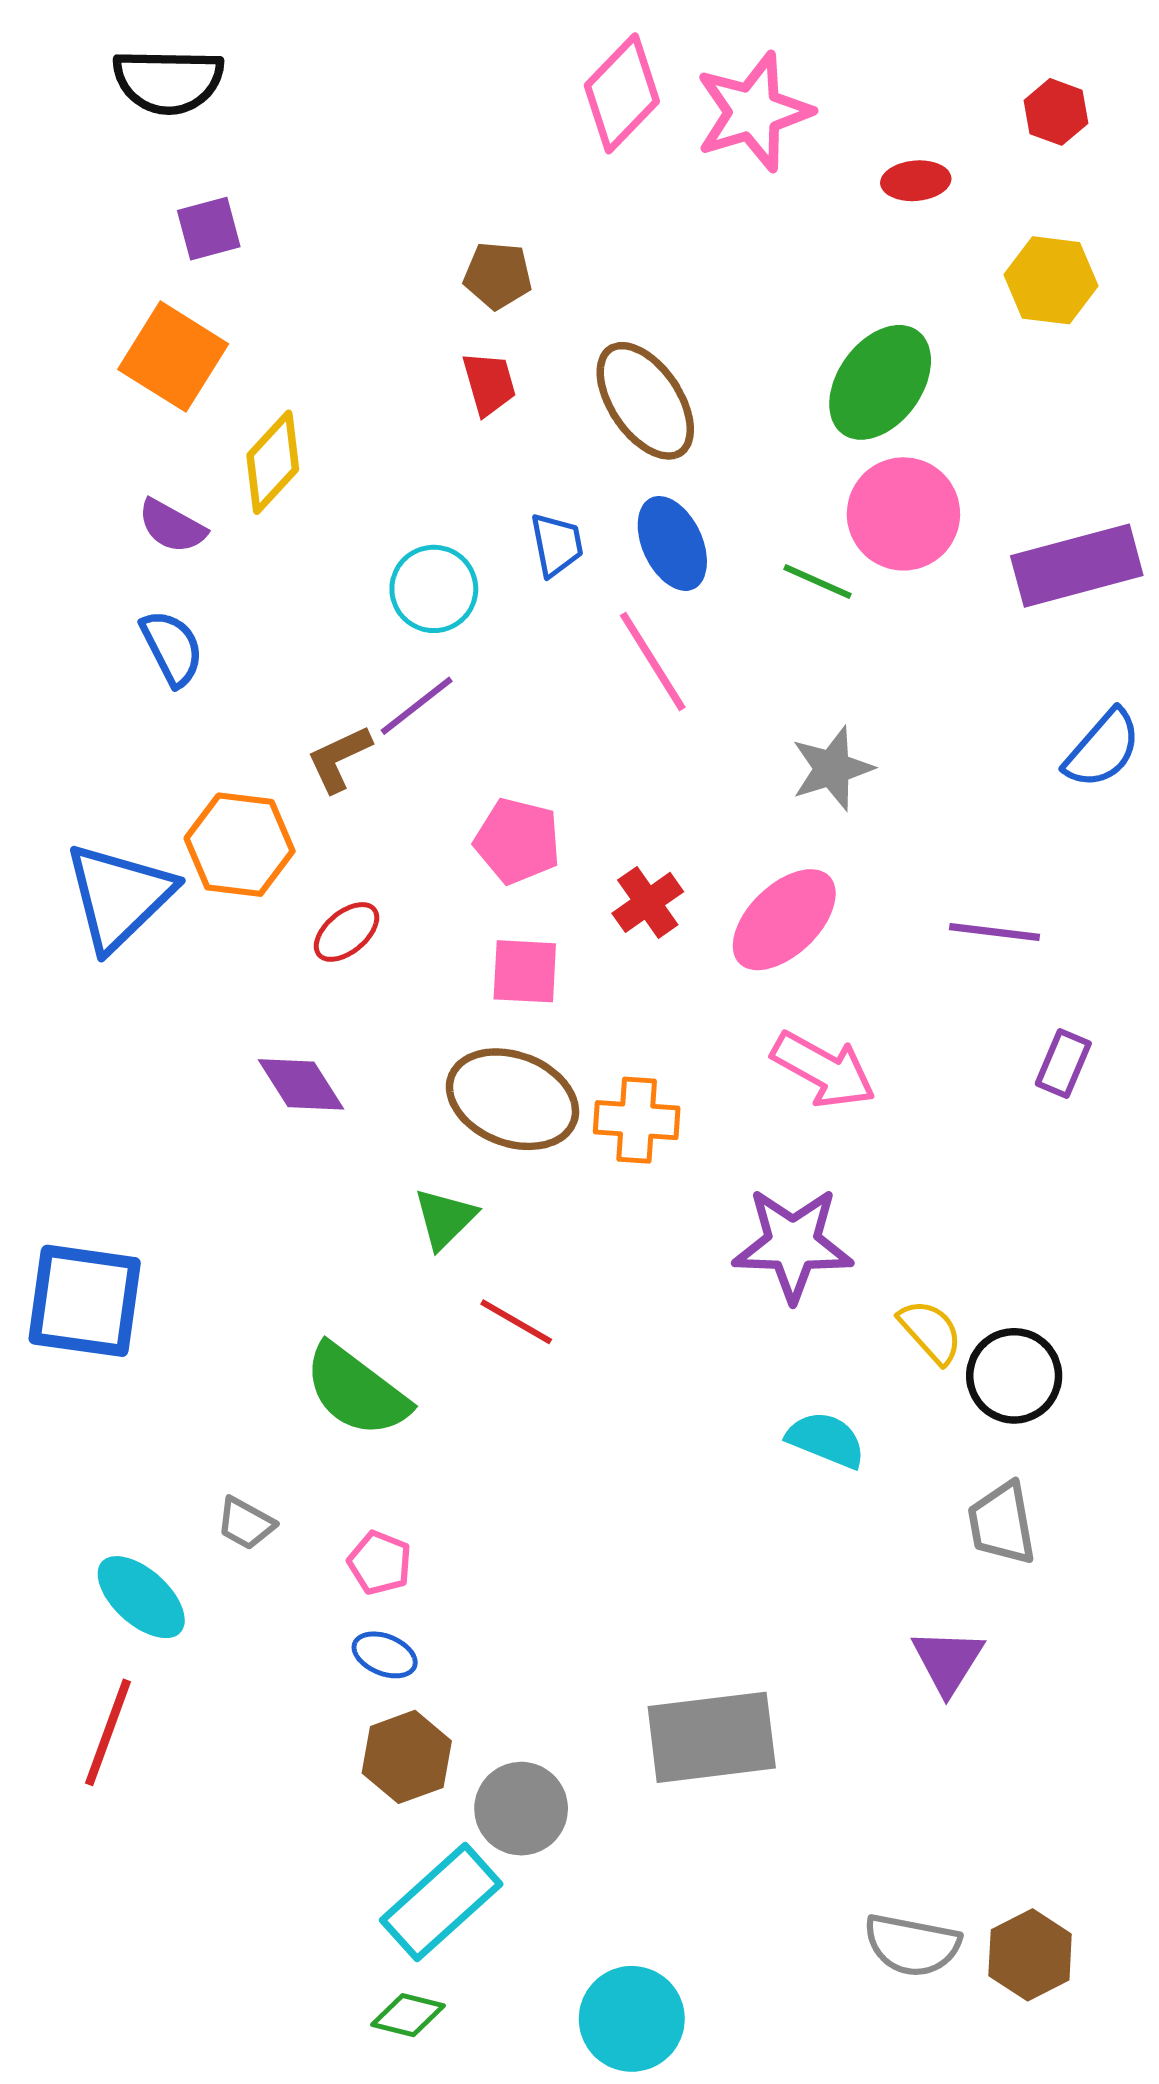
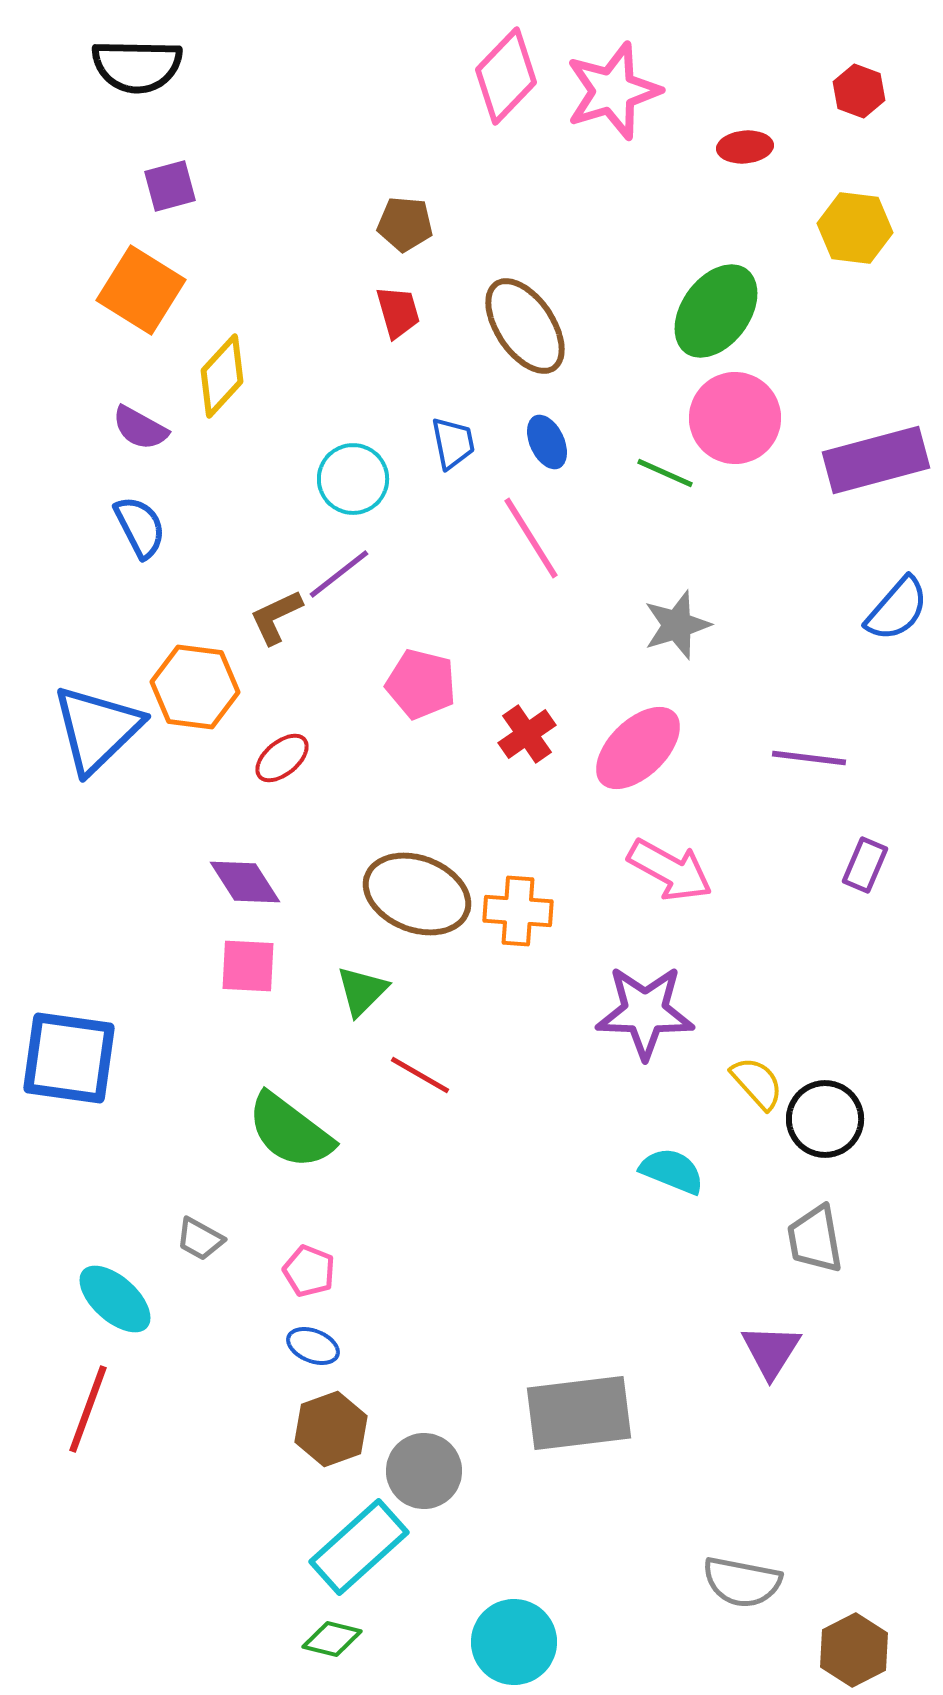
blue ellipse: (672, 543) -> (547, 442), size x0.7
pink square: (525, 971) -> (248, 966), moved
brown hexagon: (1030, 1955) -> (854, 1650), moved

